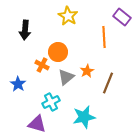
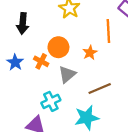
orange star: (87, 71) -> (90, 53), moved
brown line: (108, 83) -> (100, 88), moved, turned 45
blue star: (18, 84) -> (15, 62), moved

